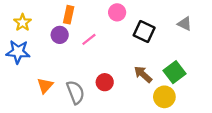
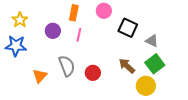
orange rectangle: (69, 15) -> (74, 13), moved
gray triangle: (185, 24) -> (152, 41), moved
pink line: (89, 39) -> (79, 35), turned -40
gray semicircle: (75, 92) -> (67, 66), moved

